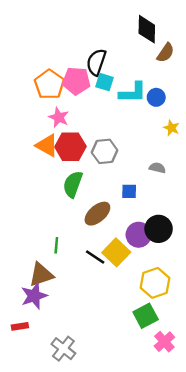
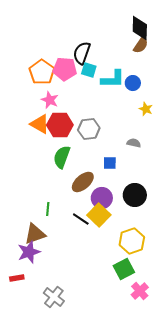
black diamond: (147, 29) -> (140, 28), moved
purple circle: (139, 235) -> (102, 198), moved

